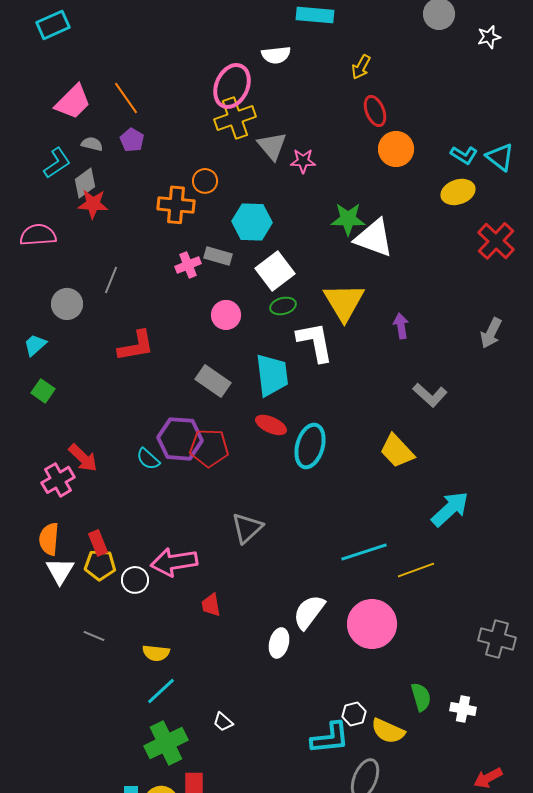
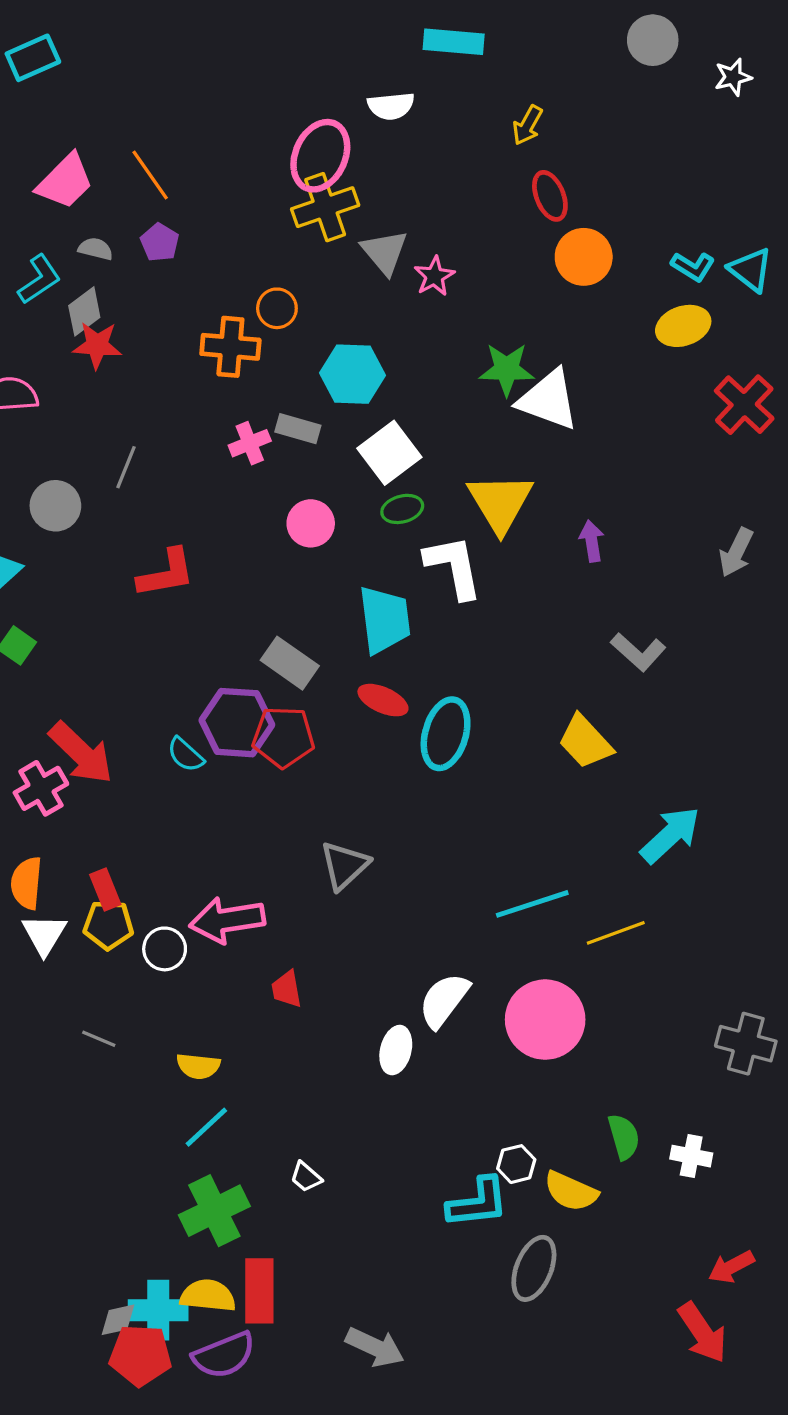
pink star: (303, 161) -> (434, 276), turned -30
gray rectangle: (213, 381) -> (290, 663), moved
red arrow: (83, 458) -> (81, 753), size x1.4

